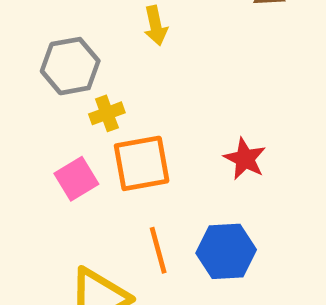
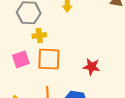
red star: (245, 159) -> (92, 67), turned -30

